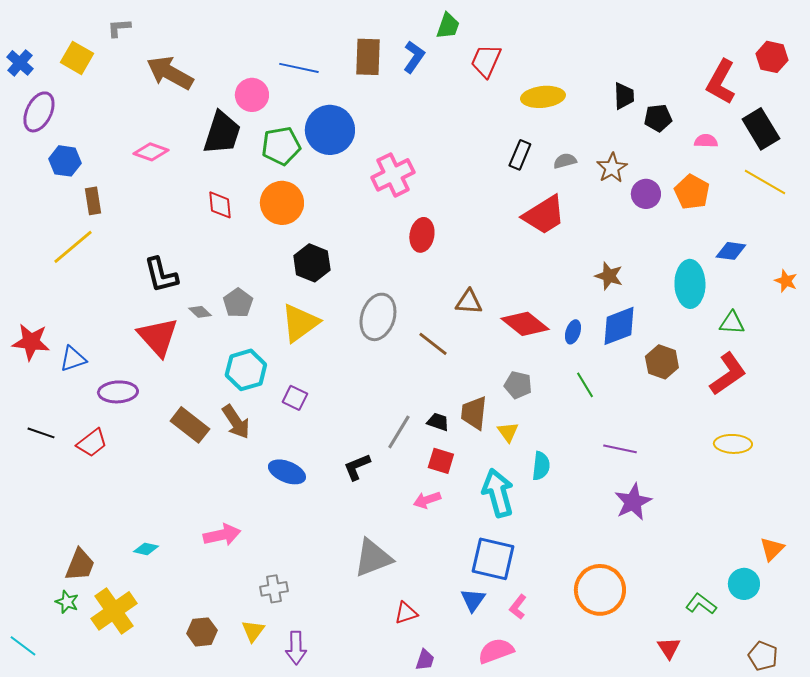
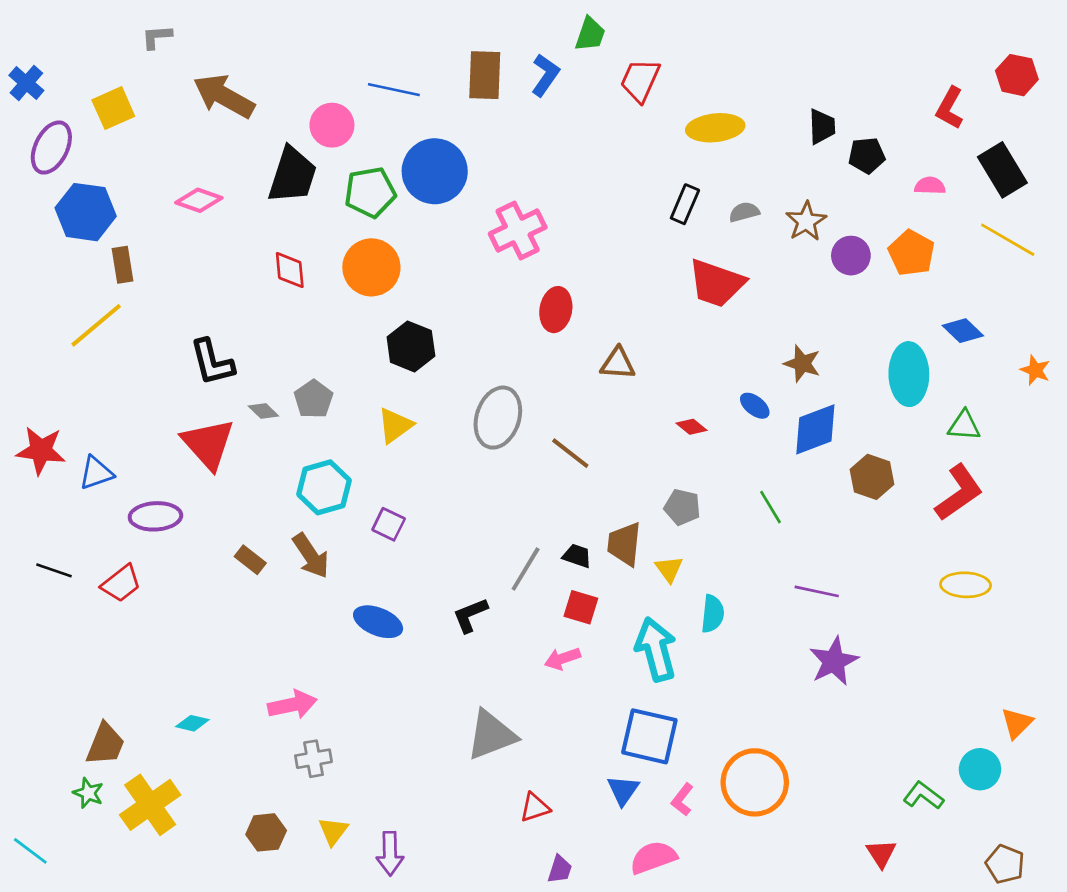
yellow square: (77, 58) -> (113, 108), moved, turned 36
red L-shape: (721, 82) -> (950, 108), size x0.7
blue hexagon: (65, 161) -> (86, 212), size x1.4
red trapezoid: (544, 215) -> (717, 283), turned 51
blue diamond: (731, 251) -> (963, 331), turned 36
brown triangle: (469, 302) -> (618, 364), moved
yellow triangle: (300, 323) -> (395, 425), size x0.7
red diamond: (525, 324) -> (692, 427), size x0.5
blue ellipse: (573, 332) -> (755, 406), moved, turned -70
brown rectangle: (190, 425) -> (250, 560), size x0.6
gray cross: (274, 589) -> (313, 759), moved
orange circle: (600, 590) -> (755, 782), moved

